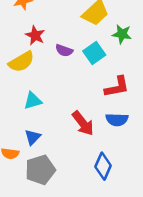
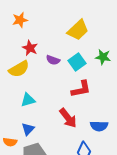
green star: (122, 34) -> (103, 57), moved
red L-shape: (117, 87) -> (81, 89), moved
blue semicircle: (117, 120) -> (99, 126), moved

